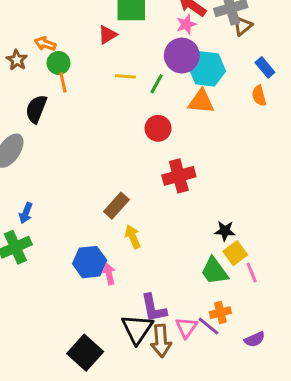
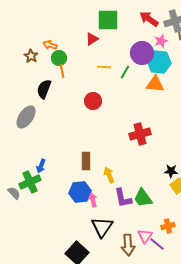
pink star: (186, 24) -> (161, 41), moved
red circle: (158, 128) -> (93, 101), moved
brown rectangle: (116, 206) -> (86, 161), moved, turned -42
blue arrow: (26, 213) -> (41, 166), moved
green trapezoid: (214, 271) -> (143, 198), moved
purple L-shape: (154, 308) -> (123, 198), moved
purple line: (209, 326) -> (157, 244), moved
black triangle: (137, 329) -> (102, 227), moved

